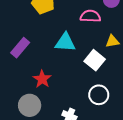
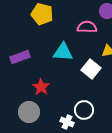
purple rectangle: (20, 48) -> (20, 57), turned 30
white circle: (99, 95) -> (84, 110), moved

